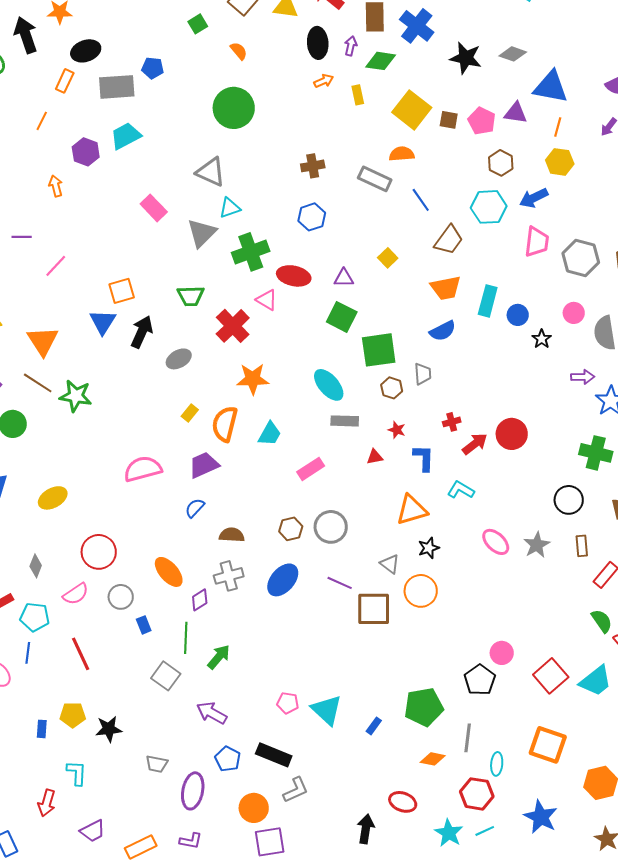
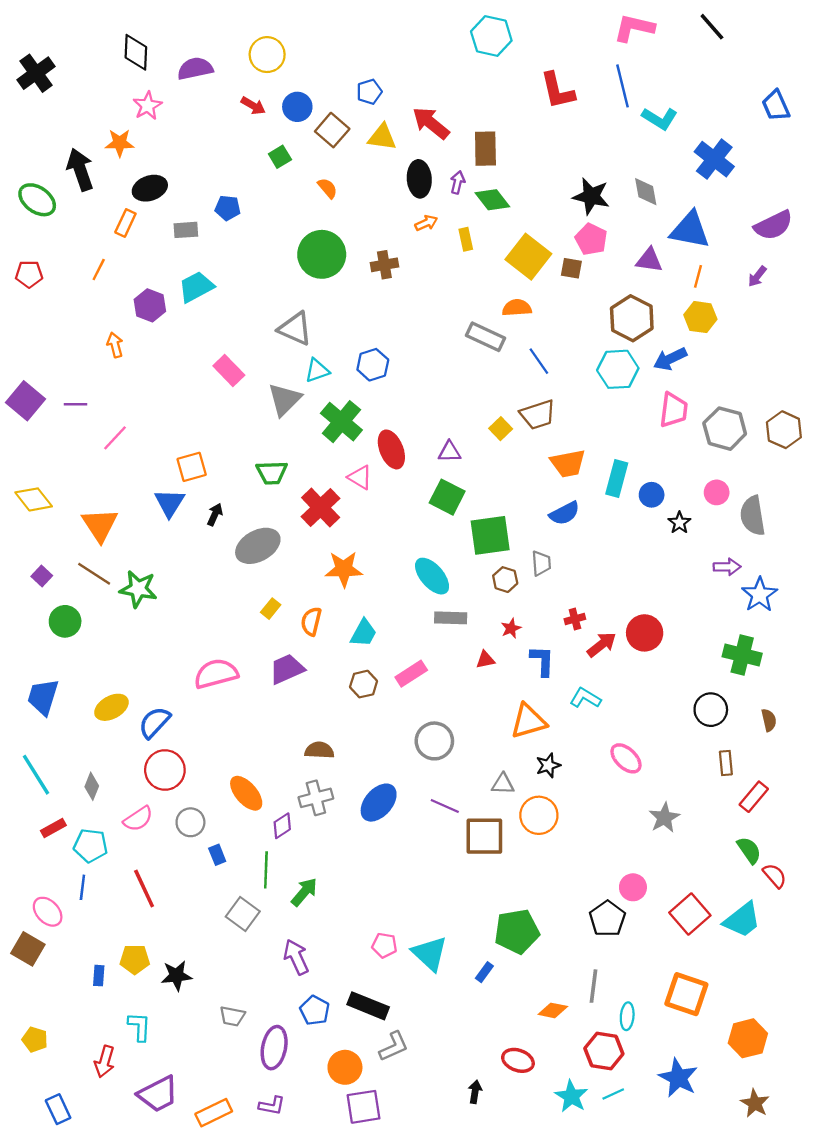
blue cross: (417, 26) -> (714, 159), moved
gray diamond: (513, 54) -> (646, 192), turned 60
green diamond: (381, 61) -> (492, 200), turned 44
gray rectangle: (117, 87) -> (186, 230), size x0.6
pink pentagon: (482, 121) -> (591, 239), moved
brown hexagon: (501, 163) -> (632, 318), size x1.5
brown cross: (313, 166) -> (384, 265), moved
blue hexagon: (312, 217) -> (373, 365), moved
brown trapezoid: (449, 240) -> (538, 415), moved, turned 36
green cross: (251, 252) -> (341, 422), turned -30
red ellipse: (294, 276) -> (391, 449), turned 56
black arrow: (142, 332) -> (215, 514), size x0.6
gray ellipse: (179, 359) -> (258, 546), size x1.5
orange semicircle: (225, 424) -> (311, 621), size x0.7
red star: (397, 430) -> (511, 628), turned 30
blue semicircle: (195, 508) -> (154, 722), moved, size x1.4
brown hexagon: (291, 529) -> (364, 684), moved
gray star: (537, 545) -> (664, 818), moved
gray triangle: (390, 564) -> (503, 784), turned -35
green pentagon: (424, 707) -> (517, 931), moved
purple arrow: (212, 713) -> (296, 957), turned 36
black arrow: (366, 829) -> (475, 1092), size x0.7
purple trapezoid: (93, 831) -> (158, 1094), size x1.4

